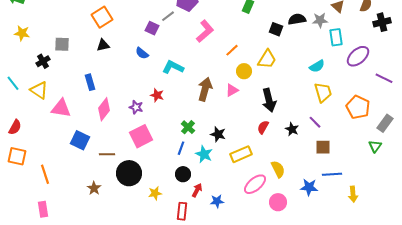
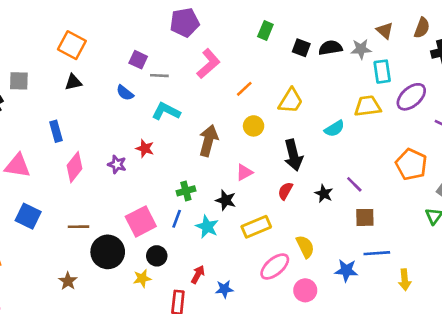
gray line: (168, 16) -> (159, 76), moved, turned 40
orange square: (102, 17) -> (72, 45), turned -30
black square: (276, 29) -> (301, 48), moved
cyan semicircle: (317, 66) -> (334, 129), moved
yellow circle: (244, 71) -> (254, 126), moved
pink triangle: (232, 90) -> (244, 172), moved
yellow trapezoid: (323, 92) -> (368, 106), moved, turned -80
green cross: (188, 127) -> (186, 191), turned 32
pink square: (141, 136) -> (141, 221), moved
blue square: (80, 140) -> (28, 216), moved
black circle: (183, 174) -> (157, 256), moved
brown star: (94, 188) -> (68, 281), moved

